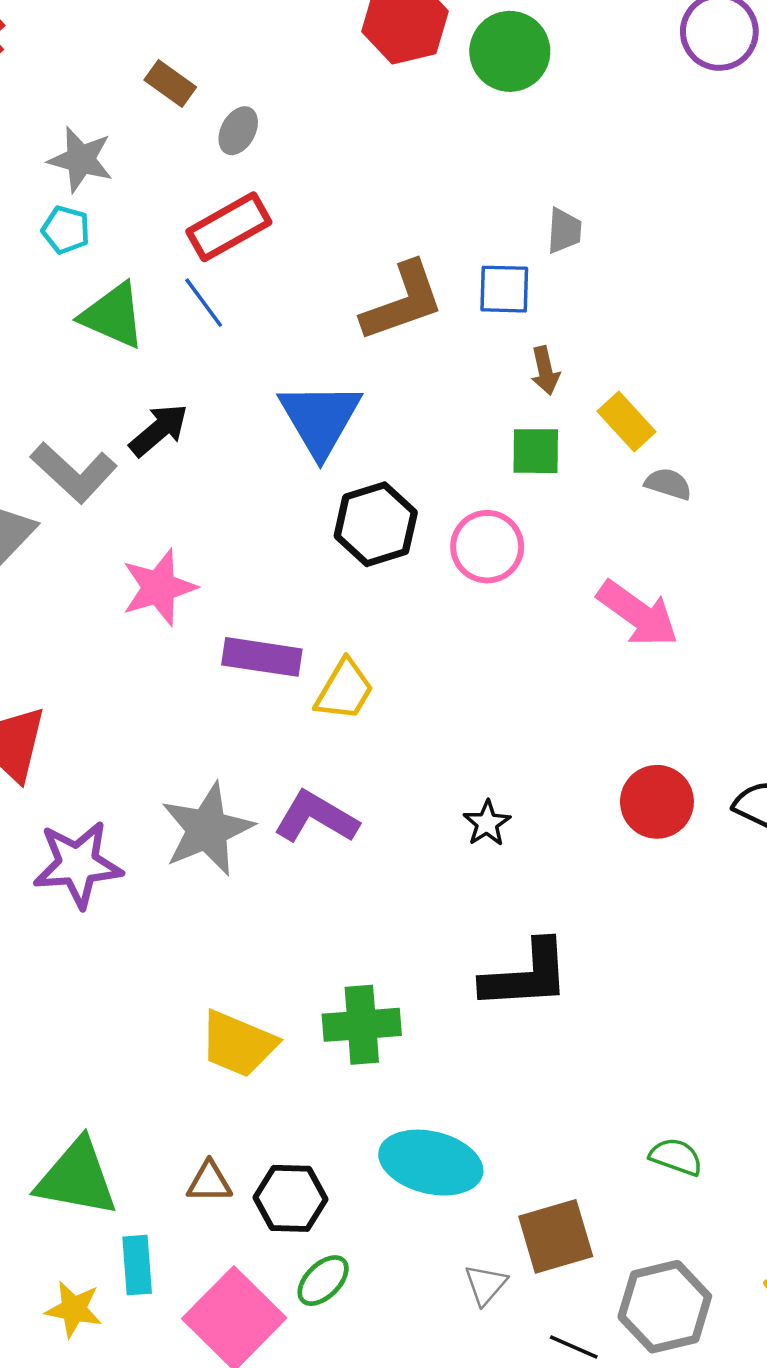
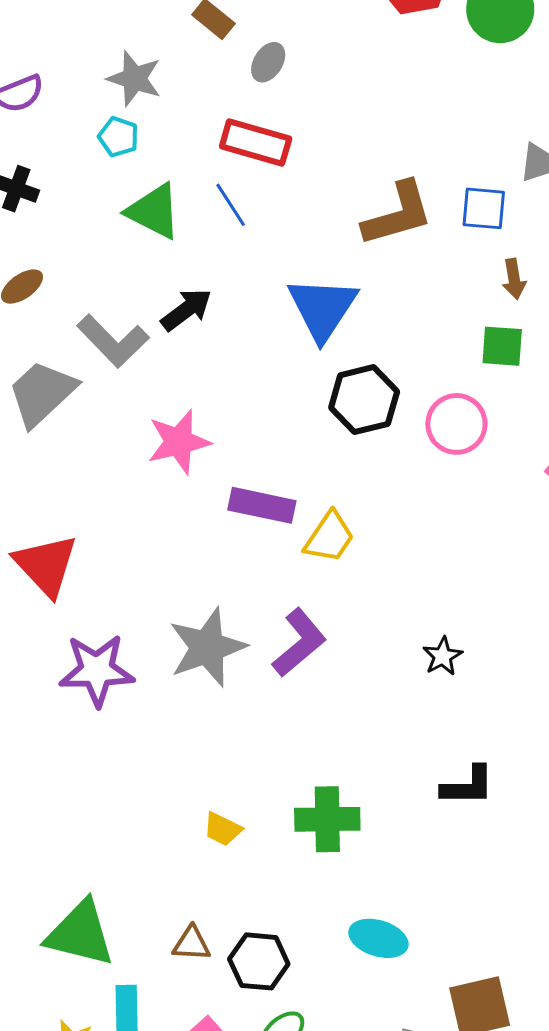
red rectangle: (229, 227) -> (256, 142), turned 42
purple L-shape: (316, 817) -> (299, 643), turned 106
black L-shape: (526, 975) -> (468, 786), size x0.7
yellow trapezoid: (238, 1044) -> (223, 829), size x0.6
cyan ellipse: (431, 1163) -> (378, 938), size x0.7

